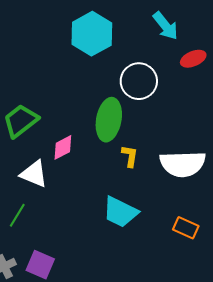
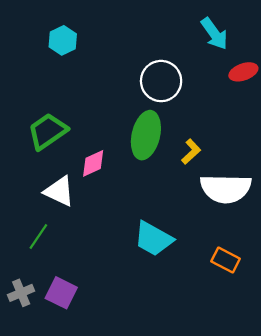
cyan hexagon: (92, 34) -> (63, 40), moved, size x0.6
white circle: (139, 81) -> (161, 81), moved
yellow L-shape: (130, 156) -> (191, 152), moved, turned 35

